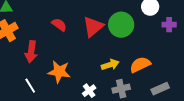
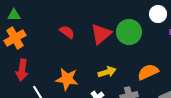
red arrow: (31, 52) -> (22, 70), moved
yellow arrow: (110, 65) -> (107, 72), moved

